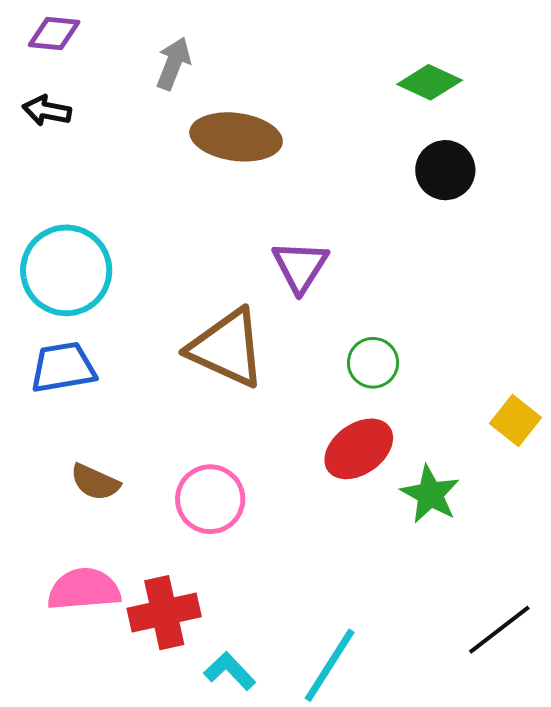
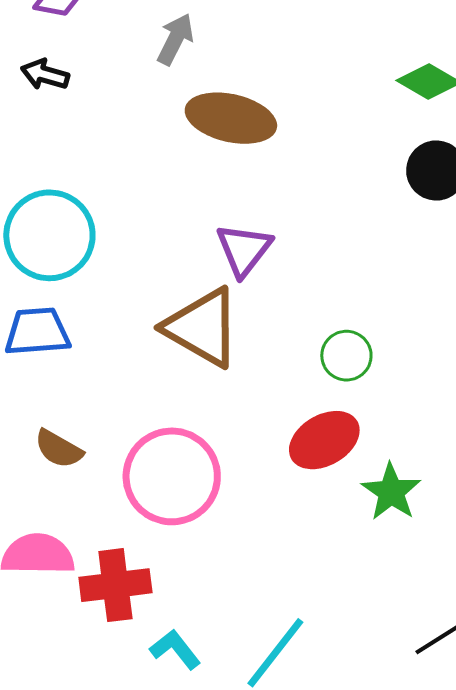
purple triangle: (300, 266) -> (244, 250), moved
pink circle: (210, 499) -> (172, 476), size x1.4

